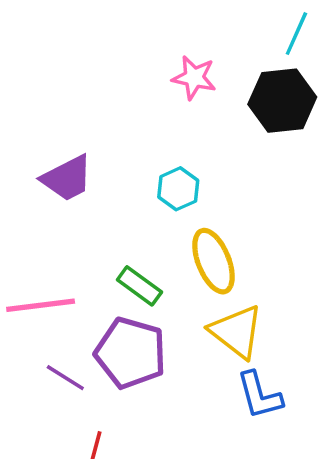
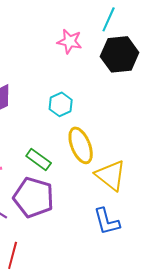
cyan line: (296, 34) -> (109, 19), moved
yellow triangle: (236, 332) -> (111, 175), moved

